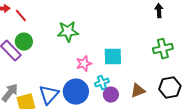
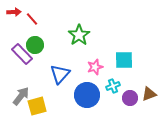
green star: (68, 32) -> (79, 35), turned -30
blue triangle: (49, 95) -> (60, 74), moved
purple circle: (111, 95) -> (130, 98), moved

